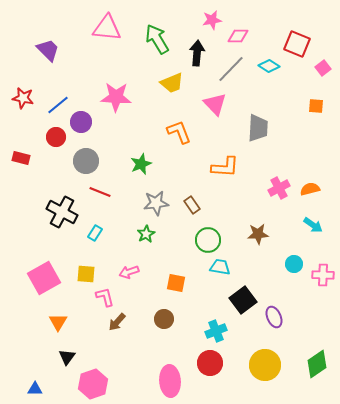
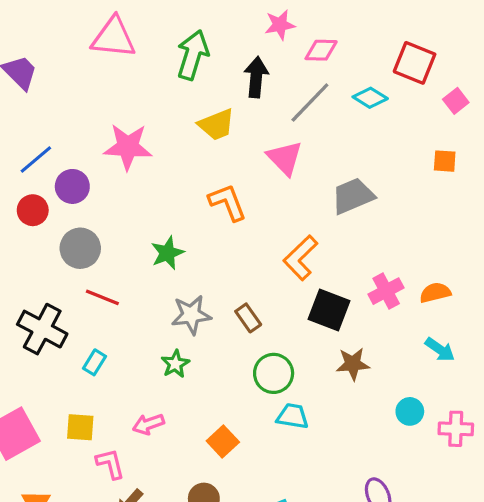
green arrow: (157, 39) -> (193, 55), turned 48
gray trapezoid: (258, 128) -> (353, 196), turned -116
orange L-shape: (225, 167) -> (300, 258), turned 132
orange square: (176, 283) -> (223, 442), turned 36
black square: (243, 300) -> (329, 310), moved, turned -32

